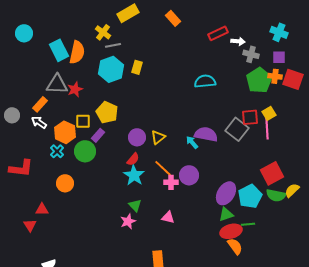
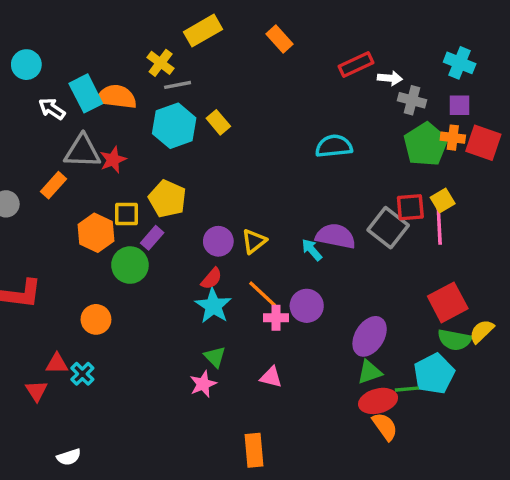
orange semicircle: (77, 52) -> (116, 97), turned -95
yellow rectangle: (137, 67) -> (218, 122), turned -56
white arrow: (39, 122) -> (52, 109), moved
cyan cross: (57, 151) -> (82, 374), moved
cyan pentagon: (250, 196) -> (434, 374), moved

